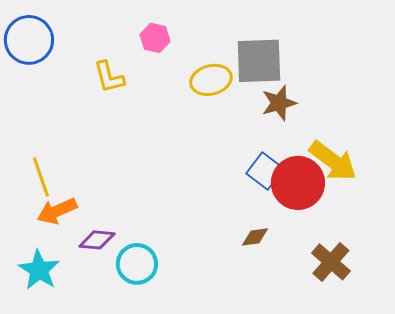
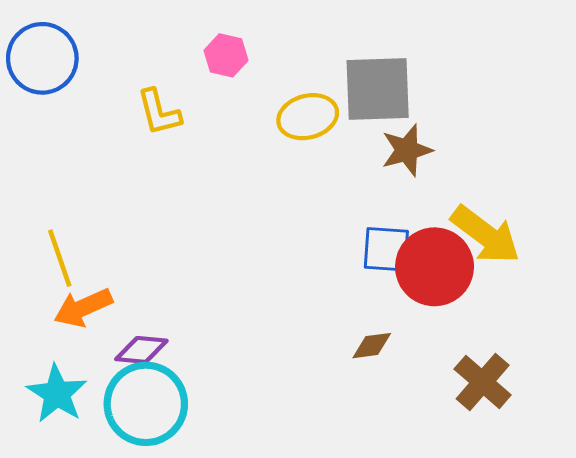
blue square: (265, 171) -> (386, 249), turned -33
cyan circle: (137, 264) -> (146, 404), moved, size x1.4

